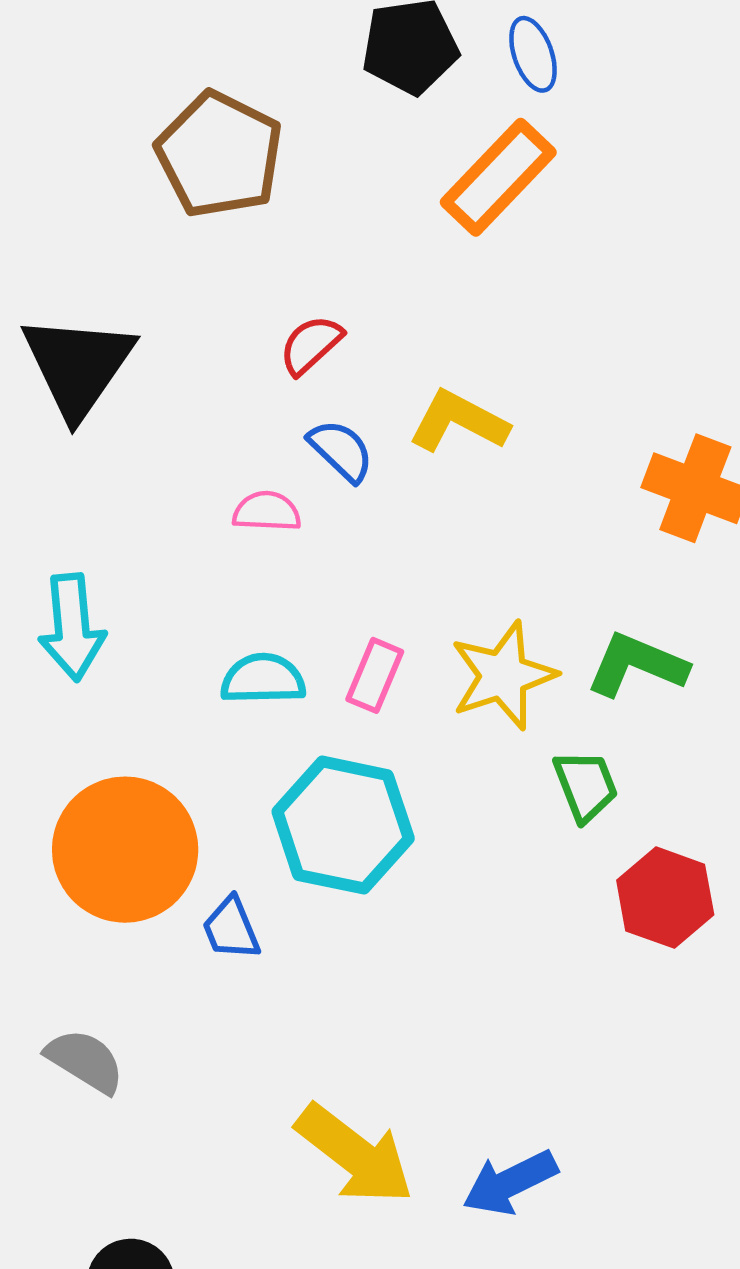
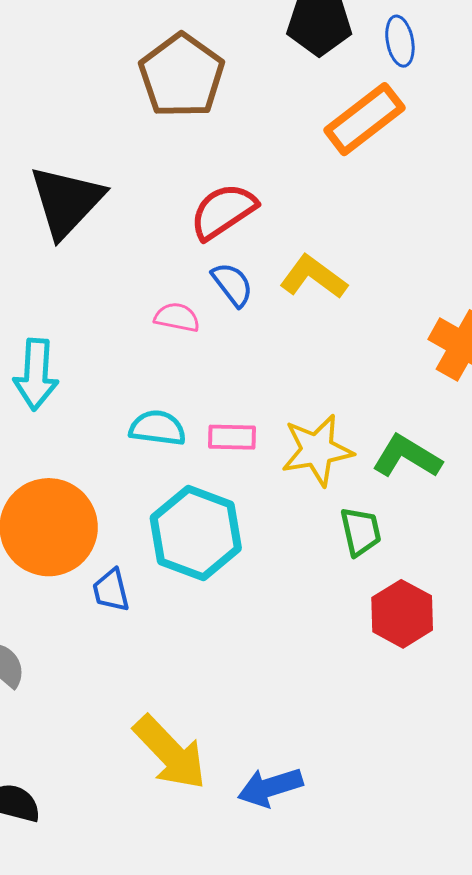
red semicircle: (311, 345) -> (223, 211), size x1.5
pink rectangle: (375, 675) -> (232, 437), turned 60

